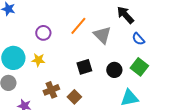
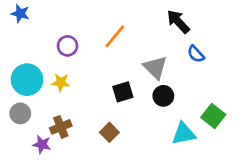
gray triangle: (102, 35) -> (155, 67), moved
green square: (139, 67) -> (213, 116), moved
brown cross: (51, 90) -> (61, 127), moved

